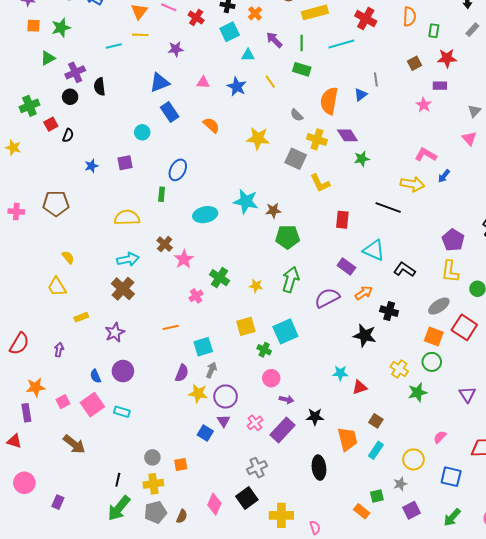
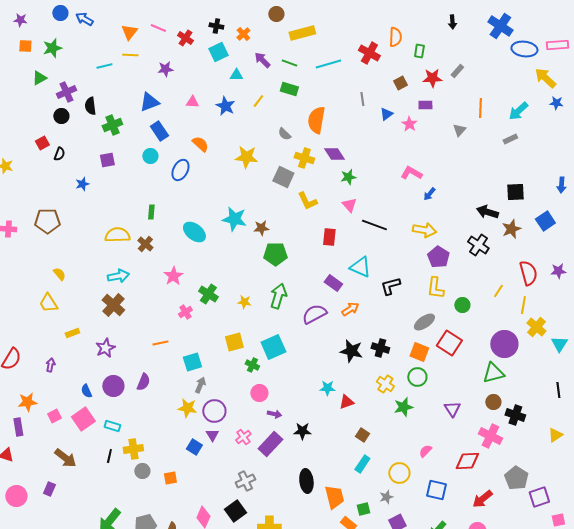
red cross: (366, 19) -> (369, 53), moved
gray rectangle: (472, 30) -> (457, 71), moved
green line: (302, 43) -> (289, 63), turned -70
yellow line: (270, 82) -> (258, 101), turned 72
blue triangle: (361, 95) -> (386, 114), moved
green cross: (29, 106) -> (112, 125), moved
cyan circle: (142, 132) -> (150, 156), moved
pink triangle: (469, 138) -> (349, 205), moved
purple square: (125, 163) -> (107, 160), moved
blue ellipse: (178, 170) -> (180, 170), moved
yellow arrow: (412, 184) -> (424, 230), moved
cyan ellipse: (205, 215) -> (194, 232), turned 50
brown cross: (165, 244) -> (145, 244), moved
black L-shape: (404, 269) -> (390, 286), turned -50
black cross: (389, 311) -> (380, 348), moved
purple semicircle: (182, 373) -> (143, 382), moved
orange trapezoid: (347, 439) -> (334, 497), moved
black line: (118, 480) -> (109, 456), moved
yellow cross: (153, 484) -> (133, 449), moved
purple rectangle: (58, 502) -> (49, 489), moved

